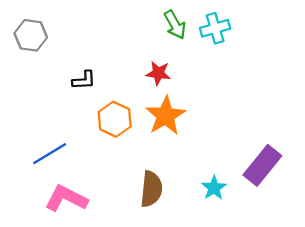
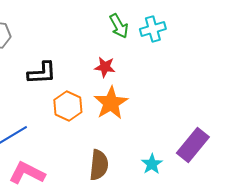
black L-shape: (84, 80) -> (42, 73), size x1.4

